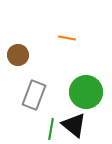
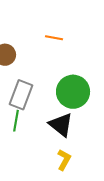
green line: (51, 129) -> (16, 121), moved

